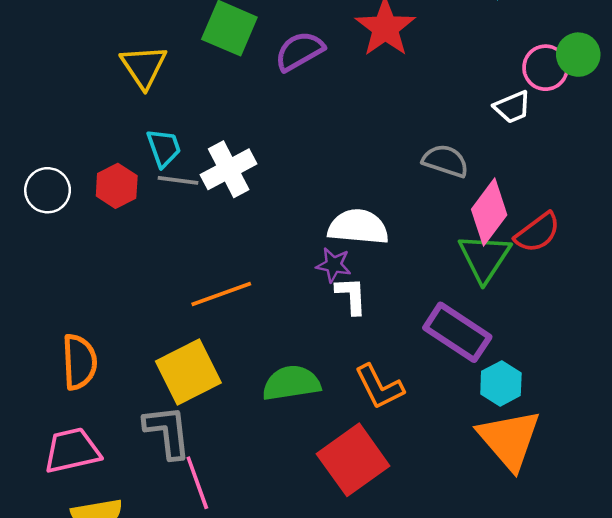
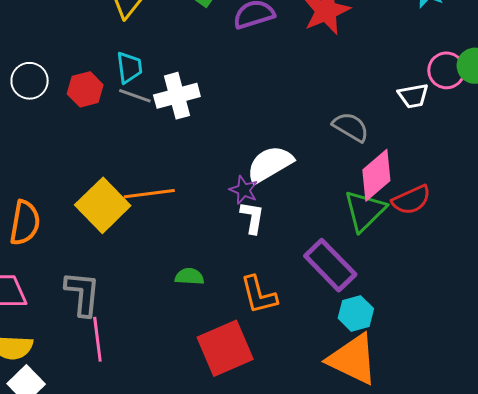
white semicircle: (358, 227) -> (270, 164), turned -48
yellow square: (188, 372) -> (103, 205), moved, turned -30
green semicircle: (291, 383) -> (189, 277), size x0.6
orange triangle: (509, 439) -> (353, 359), turned -36

